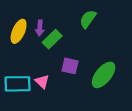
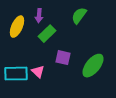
purple arrow: (40, 28) -> (39, 16), moved

